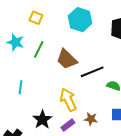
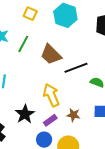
yellow square: (36, 18) -> (30, 14), moved

